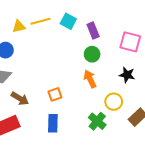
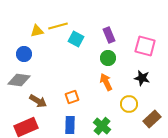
cyan square: (68, 21) -> (76, 39), moved
green cross: (97, 121) -> (102, 126), moved

